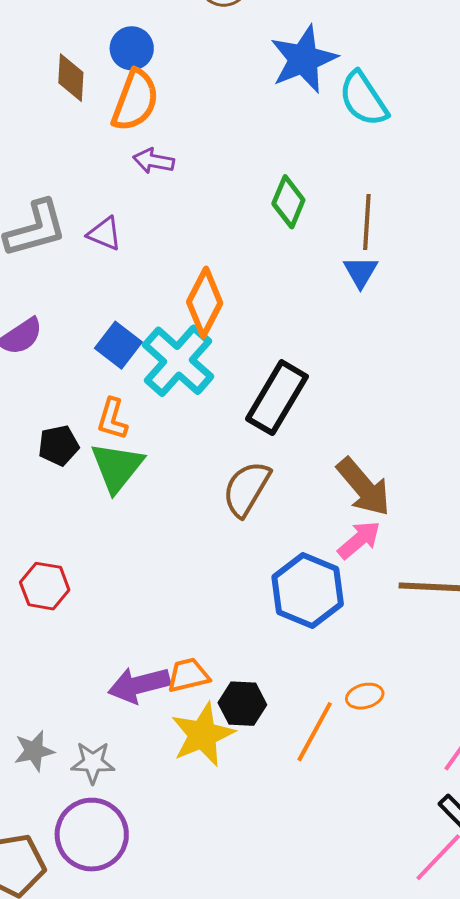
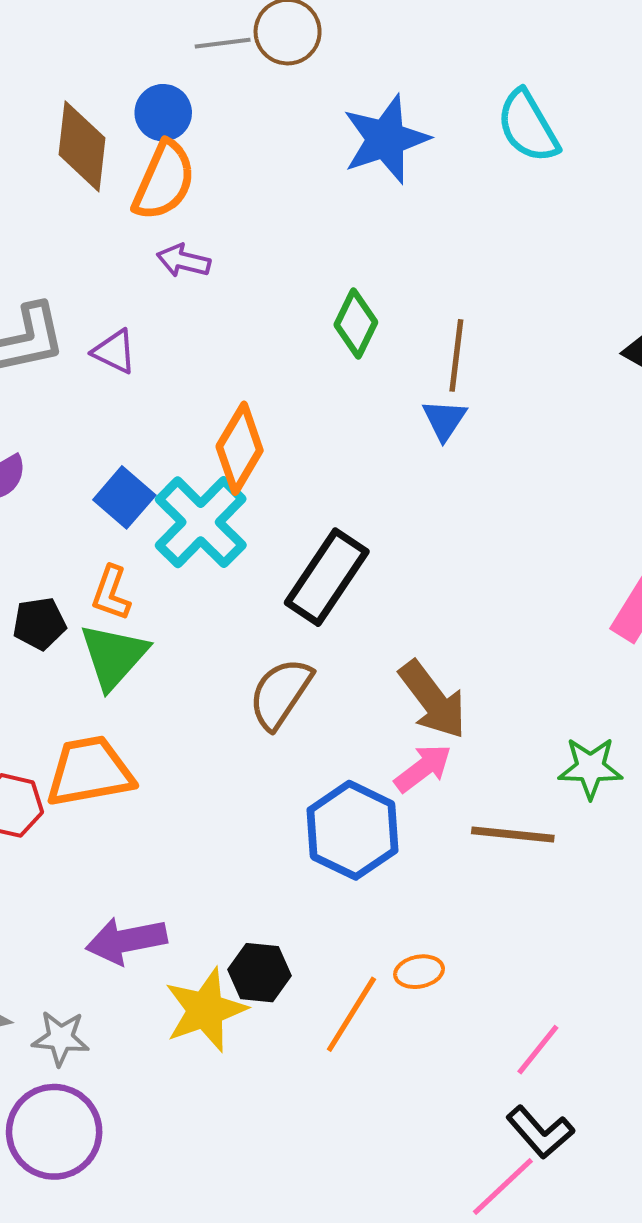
brown diamond: (71, 78) -> (82, 146), size x1.4
cyan semicircle: (363, 99) -> (528, 126), moved
orange trapezoid: (188, 675) -> (90, 772), moved, size x1.6

